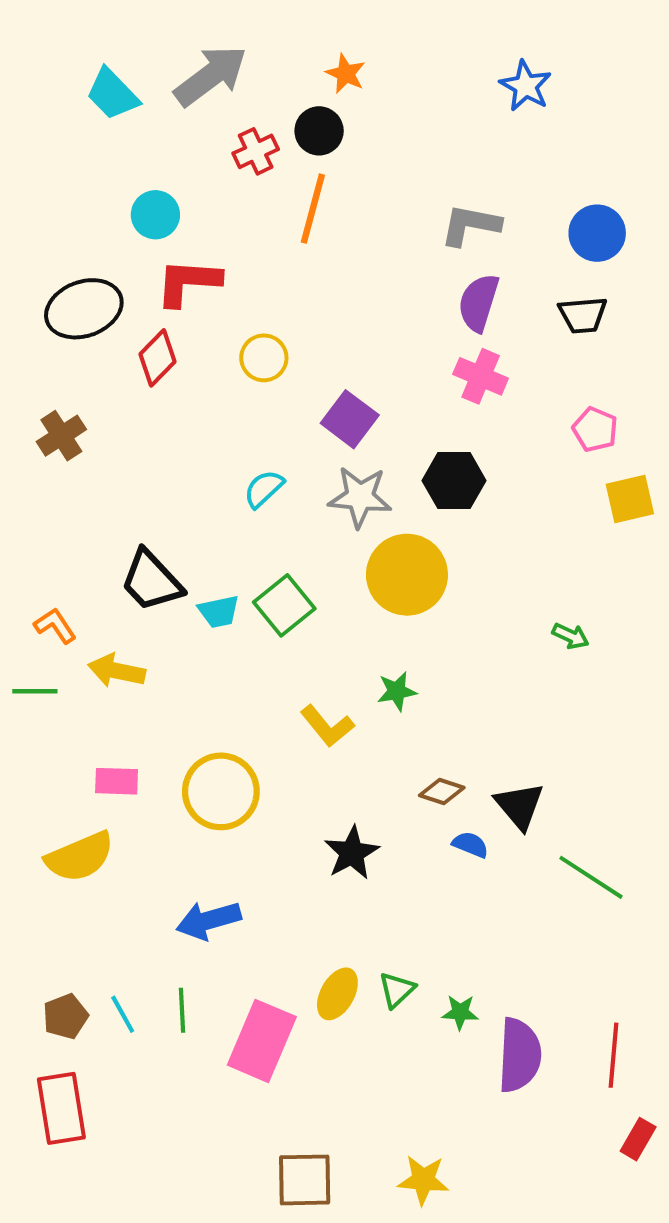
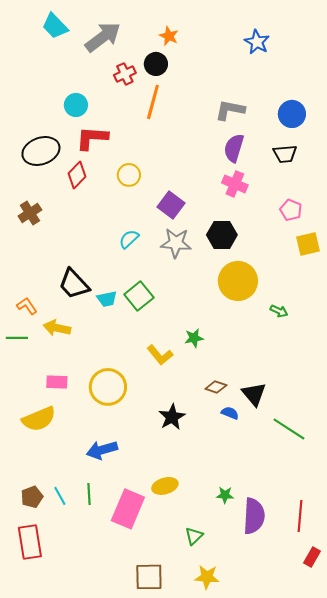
cyan trapezoid: (112, 94) -> (55, 26), moved
yellow circle: (407, 575) -> (238, 281), moved
green triangle: (397, 990) -> (194, 536), moved
yellow ellipse: (337, 994) -> (165, 486), turned 45

